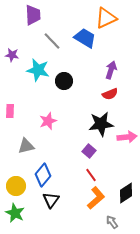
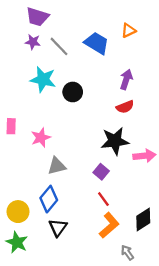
purple trapezoid: (33, 15) -> (37, 17), turned 110
orange triangle: (106, 18) -> (128, 30), moved, size x0.6
purple star: (12, 55) -> (33, 42), moved
pink star: (48, 121) -> (41, 138), moved
gray triangle: (26, 146) -> (57, 166), moved

